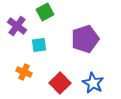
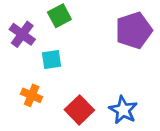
purple pentagon: (85, 39) -> (134, 30), moved

